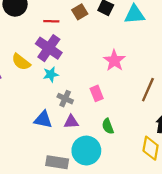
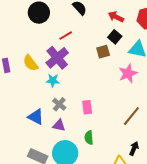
brown square: (80, 12) -> (103, 52), moved
red line: (51, 21) -> (66, 36), turned -48
pink star: (114, 60) -> (128, 73), moved

